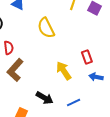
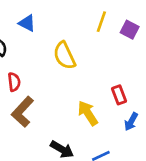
blue arrow: (96, 77) -> (131, 122), turned -72

